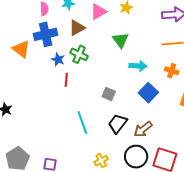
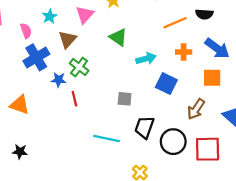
orange triangle: (21, 49) -> (20, 105), moved
green cross: (79, 54) -> (79, 67), turned 30
cyan line: (82, 123) -> (107, 139), turned -40
brown arrow: (143, 129) -> (196, 109), moved
black circle: (136, 157) -> (173, 142), moved

